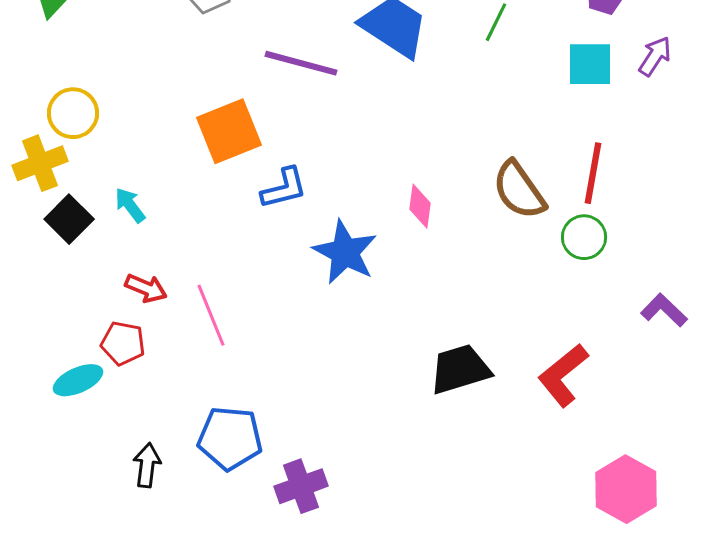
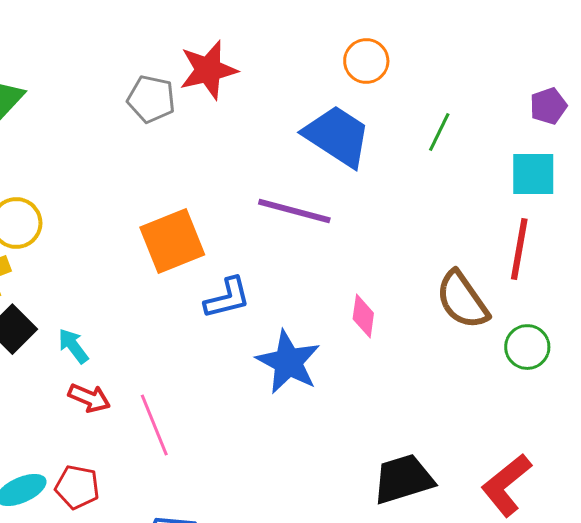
purple line: (301, 63) -> (294, 211), moved
red line: (593, 173) -> (519, 249), moved
cyan arrow: (130, 205) -> (73, 346), moved
red pentagon: (123, 343) -> (77, 487), moved

